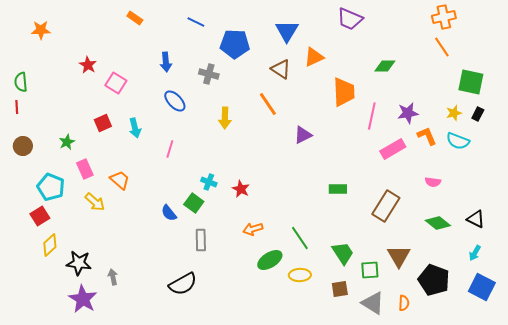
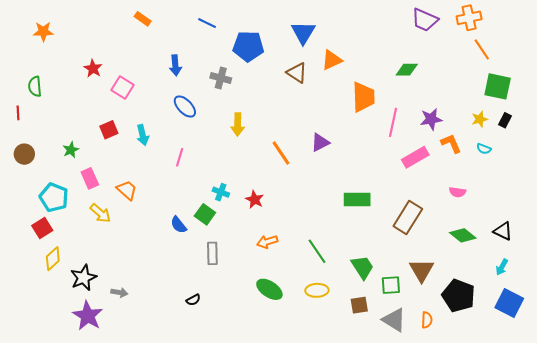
purple trapezoid: (350, 19) -> (425, 20), moved
orange line: (442, 47) -> (482, 49), moved
green semicircle: (21, 82) -> (35, 86), moved
orange line: (268, 104) -> (281, 153), moved
cyan semicircle: (458, 141) -> (484, 149), size x0.6
green rectangle: (338, 189) -> (357, 199), size x1.4
green ellipse: (270, 260) -> (269, 289), moved, turned 65
black star: (79, 263) -> (83, 278), turned -30
gray arrow: (113, 277) -> (119, 292), turned 112
black semicircle: (183, 284) -> (193, 300), size x0.5

